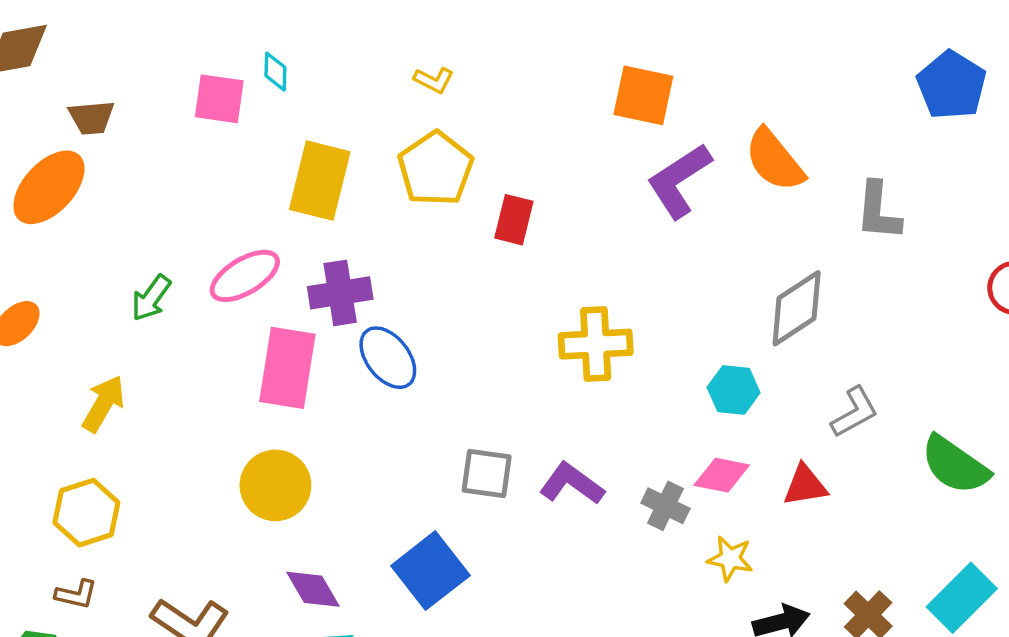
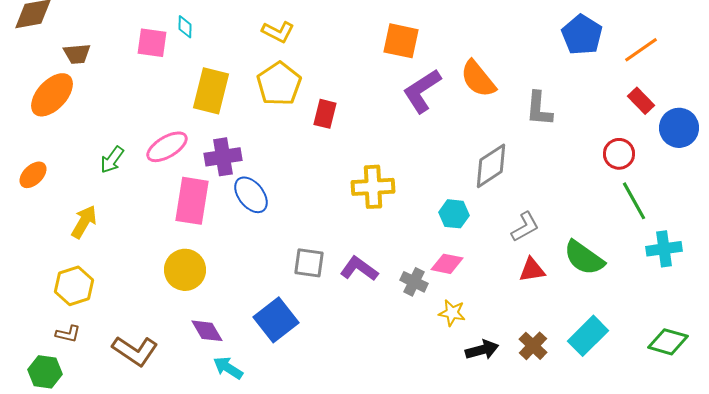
yellow L-shape: (434, 80) -> (278, 32), size x1.4
red triangle: (805, 485) -> (532, 270), moved

